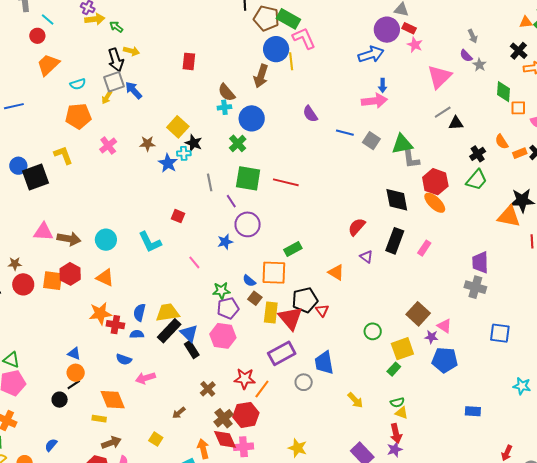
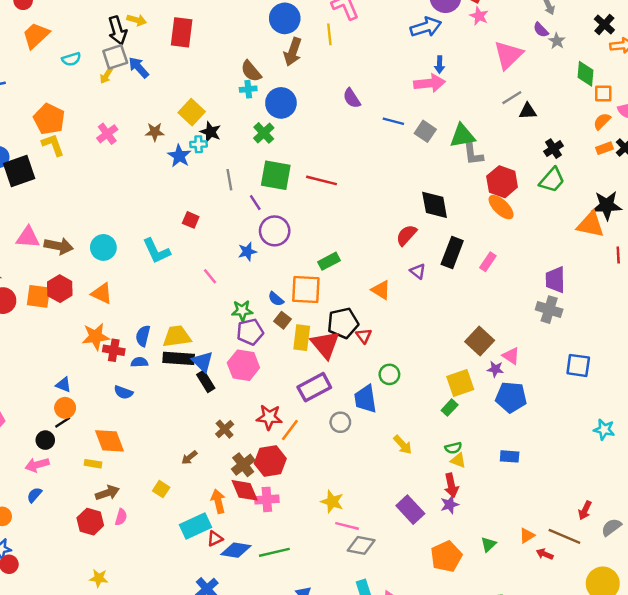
blue circle: (276, 49) -> (285, 18), moved
red rectangle: (189, 61) -> (182, 32), moved, size x1.4
orange pentagon: (78, 116) -> (49, 119), moved, turned 30
orange semicircle: (502, 142) -> (602, 121), moved, turned 77
black diamond: (397, 200) -> (435, 205), moved
black rectangle: (169, 331) -> (179, 358), turned 50
green circle: (373, 331) -> (389, 374), moved
pink arrow: (145, 378) -> (37, 465), moved
blue rectangle: (473, 411) -> (510, 456), moved

